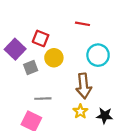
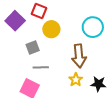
gray square: (31, 68) -> (33, 48), moved

